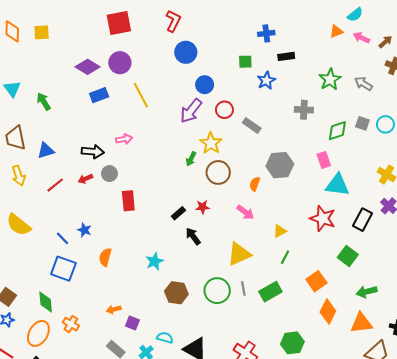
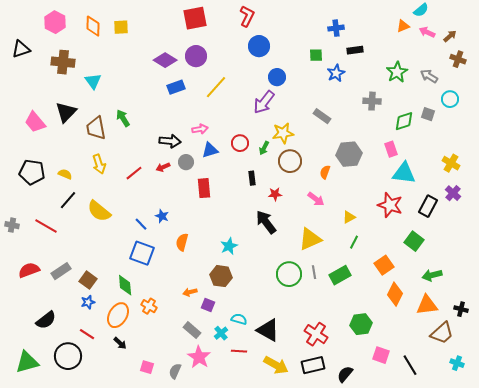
yellow line: (141, 95) -> (216, 87), turned 70
green arrow: (44, 101) -> (123, 118), moved
red circle: (224, 110) -> (240, 143), moved
cyan circle: (385, 124) -> (450, 99), moved
yellow star: (211, 143) -> (283, 133), turned 30
blue triangle: (46, 151) -> (210, 150), moved
black rectangle: (178, 213) -> (252, 178), moved, turned -56
black arrow: (193, 236) -> (266, 222), size x1.4
brown hexagon: (176, 293) -> (221, 276), moved

